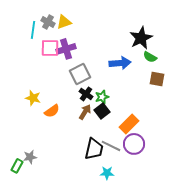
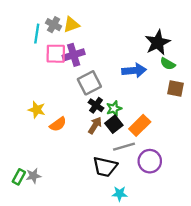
orange rectangle: (129, 124) -> (140, 125), moved
gray line: (111, 146) -> (124, 147), moved, turned -42
black trapezoid: (94, 149) -> (105, 167), turned 90
green rectangle: (17, 166) -> (19, 177), moved

